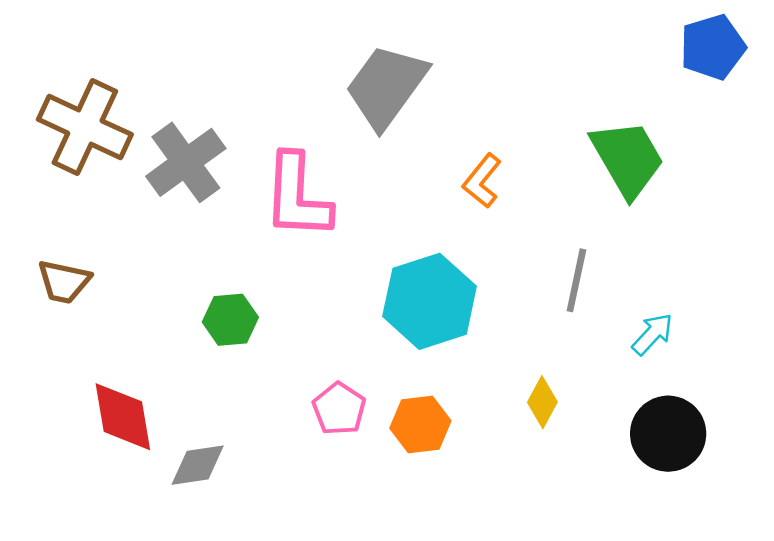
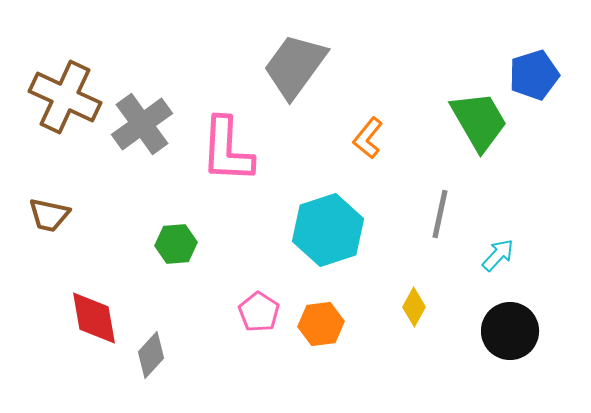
blue pentagon: (713, 47) -> (534, 75), moved
gray diamond: (198, 465) -> (151, 355), turned -39

